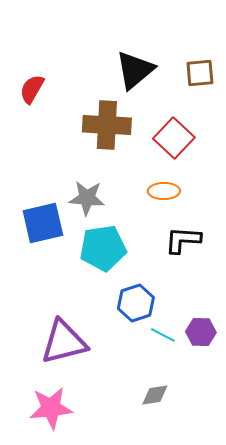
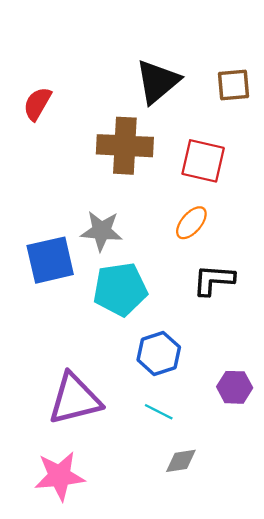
red square: (174, 138) -> (203, 161), turned -30
orange ellipse: (164, 191) -> (191, 223), turned -48
cyan line: (163, 335) -> (159, 412), moved

